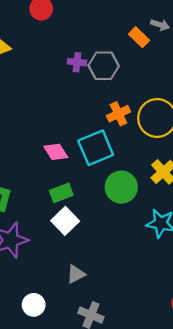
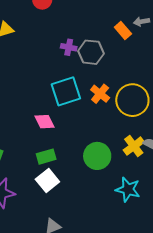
gray arrow: (160, 25) -> (141, 22), turned 147
orange cross: (118, 114) -> (100, 94), turned -30
cyan square: (96, 148) -> (66, 91), moved

